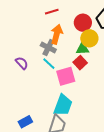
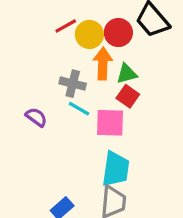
orange arrow: (57, 34) -> (103, 64), moved
yellow circle: (89, 38) -> (89, 34), moved
pink square: (66, 76) -> (110, 123), turned 30

